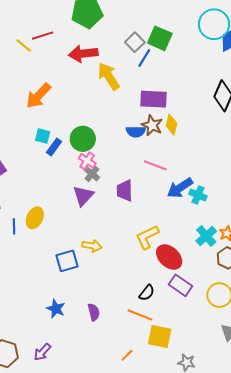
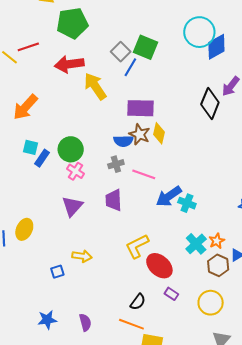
gray cross: (92, 174) -> (116, 164), moved, turned 35
blue square: (67, 261) -> (57, 272), size x0.6
purple rectangle: (181, 285) -> (171, 294), size x0.6
blue star: (56, 309) -> (47, 320), turned -30

